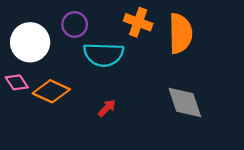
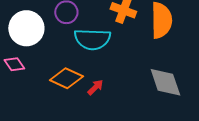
orange diamond: (51, 91) -> (66, 78), moved

